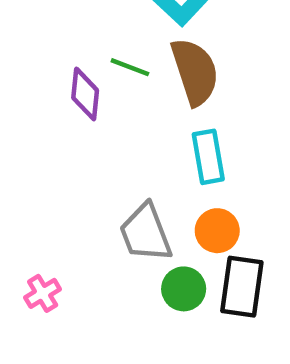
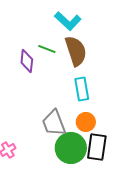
green circle: (184, 289) -> (71, 148), size x1.6

